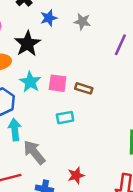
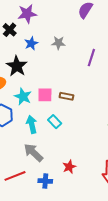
cyan rectangle: (65, 118) -> (55, 122), turned 64
cyan arrow: (15, 130) -> (32, 124), moved

